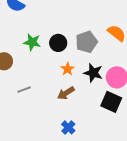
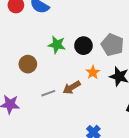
gray pentagon: (86, 42) -> (112, 45), turned -30
brown arrow: (66, 93) -> (72, 88), moved

